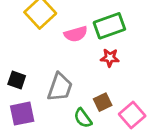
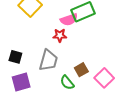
pink semicircle: (76, 34) -> (69, 20), moved
red star: (110, 58) -> (60, 35), moved

